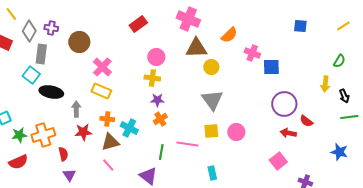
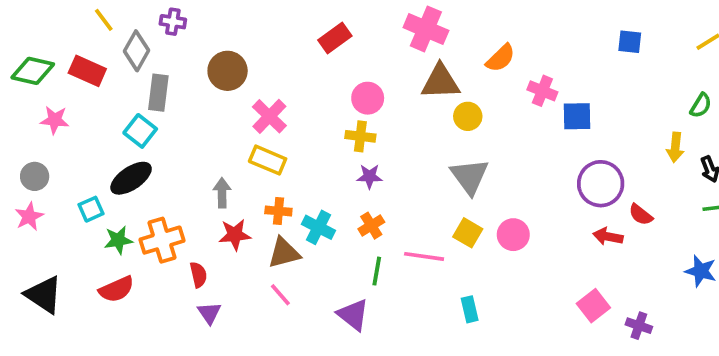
purple cross: (51, 28) -> (173, 22), moved
black ellipse: (51, 92) -> (131, 178), moved, turned -45
orange cross: (160, 119) -> (371, 226), moved
yellow square: (211, 131) -> (468, 233), turned 35
pink square: (278, 161) -> (593, 306), moved

